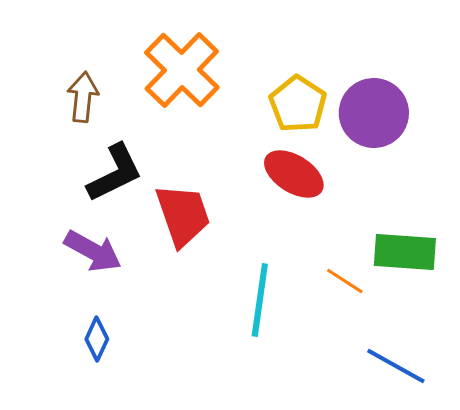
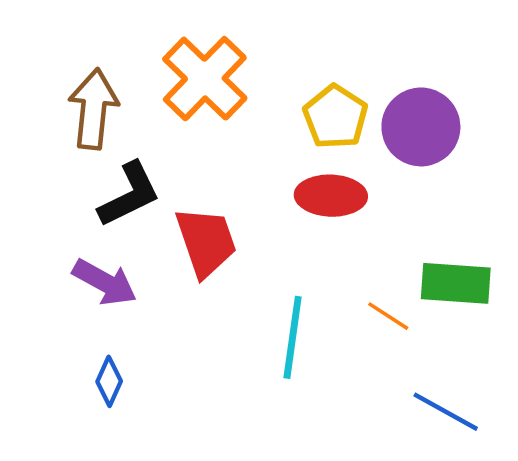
brown arrow: (83, 97) -> (93, 109), size x1.4
red ellipse: (294, 174) -> (331, 196), turned -30

